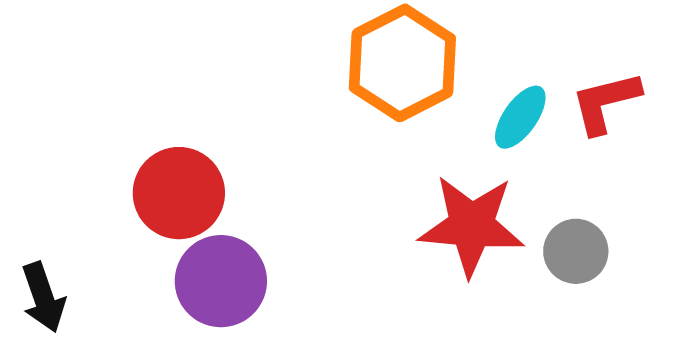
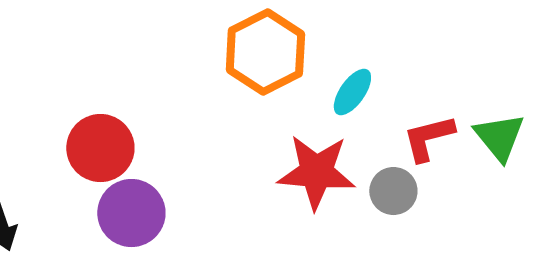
red L-shape: (606, 102) -> (428, 138), moved

